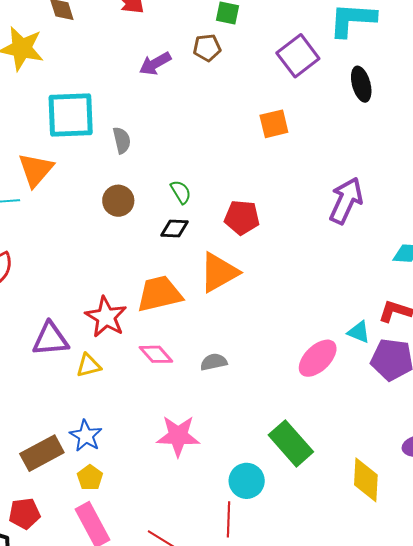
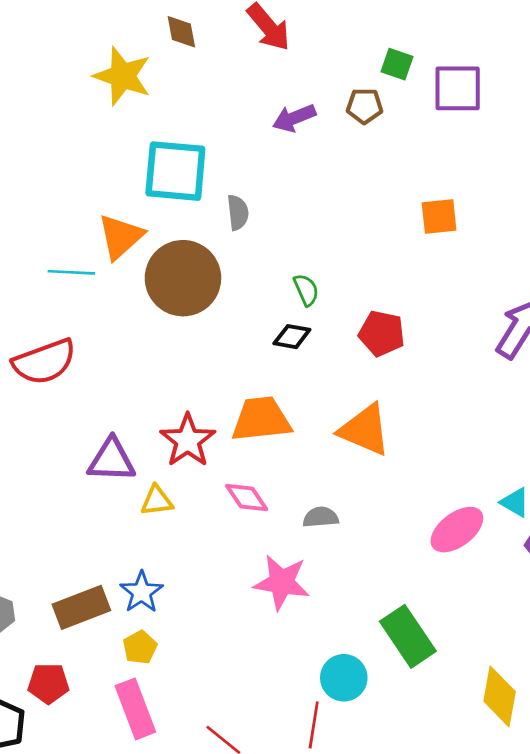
purple square: (298, 56) -> (458, 88), moved, turned 30
brown circle: (118, 201) -> (183, 278), moved, size x1.8
orange triangle: (219, 272) -> (365, 430), moved, turned 45
pink star: (178, 436) -> (282, 582), moved

